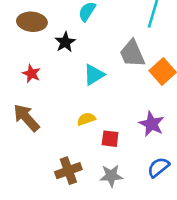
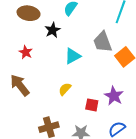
yellow semicircle: (86, 119) -> (65, 89), turned -32
red square: (110, 139) -> (92, 105), moved

